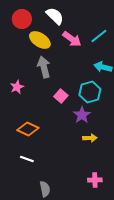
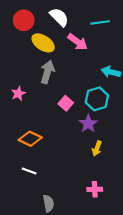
cyan line: (99, 36) -> (100, 22), moved, turned 30
gray arrow: (44, 67) -> (47, 72), turned 30
yellow arrow: (90, 138) -> (97, 148), turned 112
pink cross: (95, 180) -> (95, 189), moved

